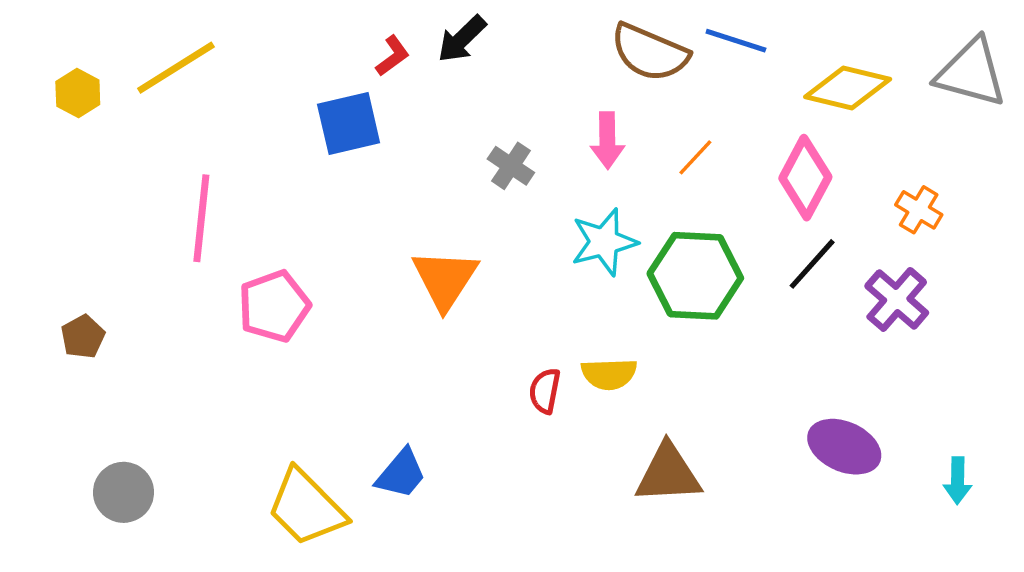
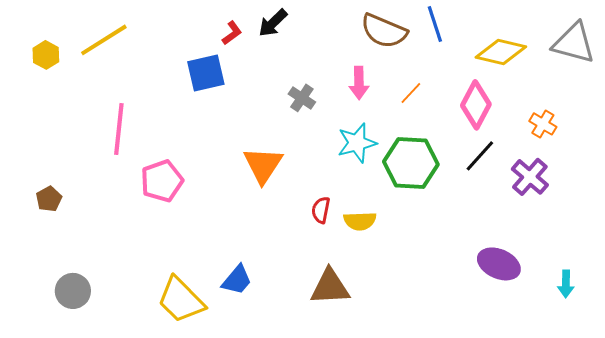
blue line: (736, 41) -> (435, 24), turned 54
red semicircle: (545, 391) -> (321, 210), moved
brown triangle: (668, 474) -> (330, 287), moved

